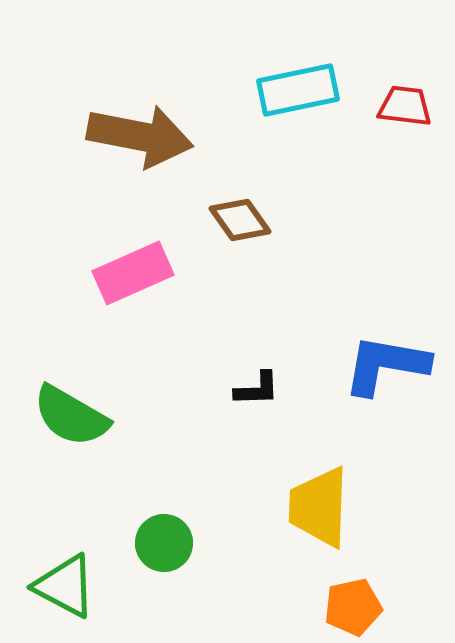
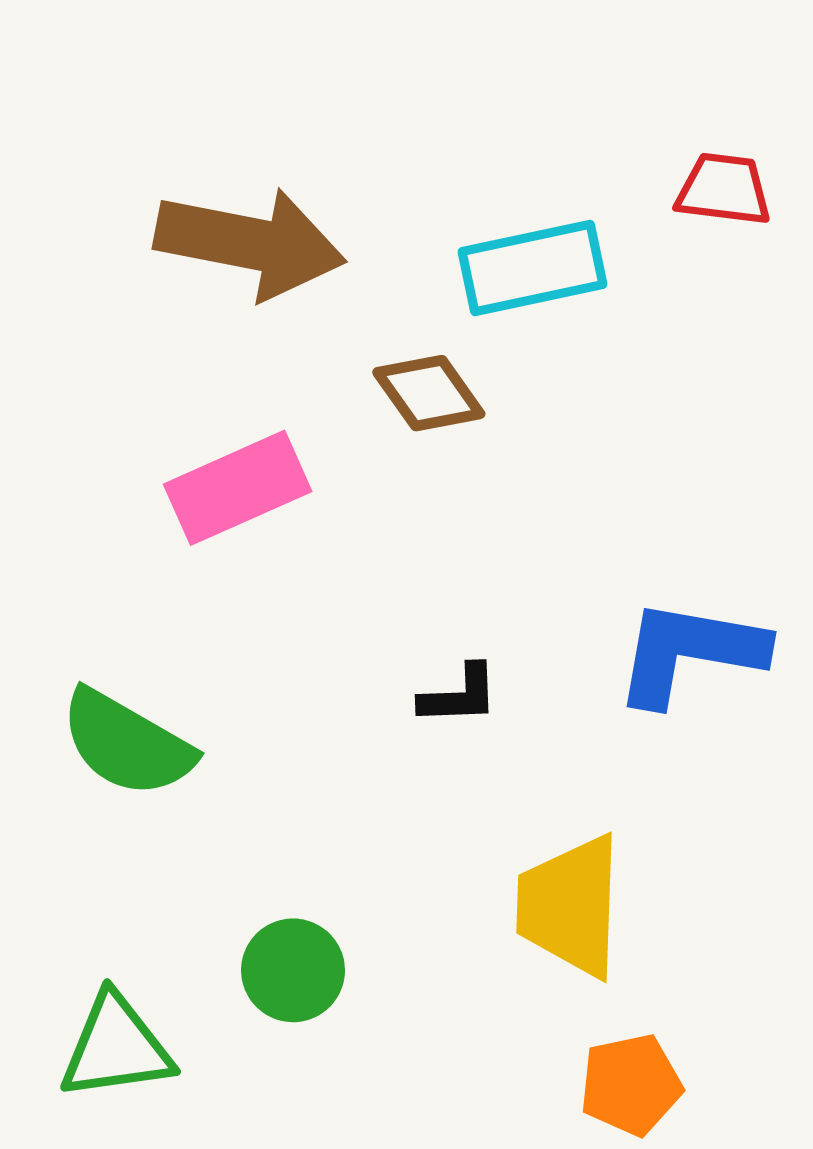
cyan rectangle: (298, 90) -> (532, 268), moved
green triangle: (65, 586) -> (116, 1047), turned -36

